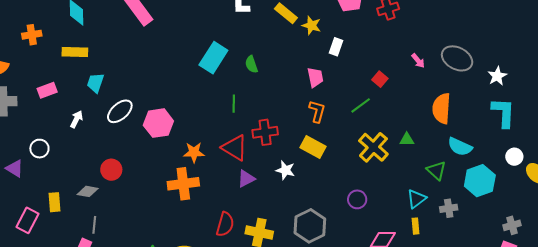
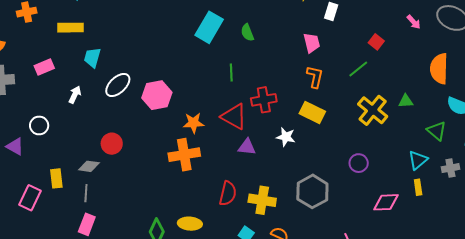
purple triangle: (246, 179) -> (247, 147), turned 36
gray line: (94, 225) -> (86, 193), moved

